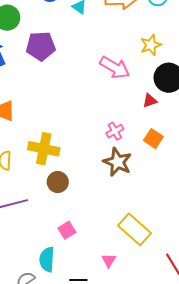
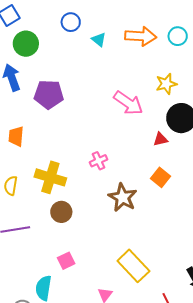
purple pentagon: (41, 46) -> (49, 94), moved
pink cross: (115, 131) -> (99, 161), moved

